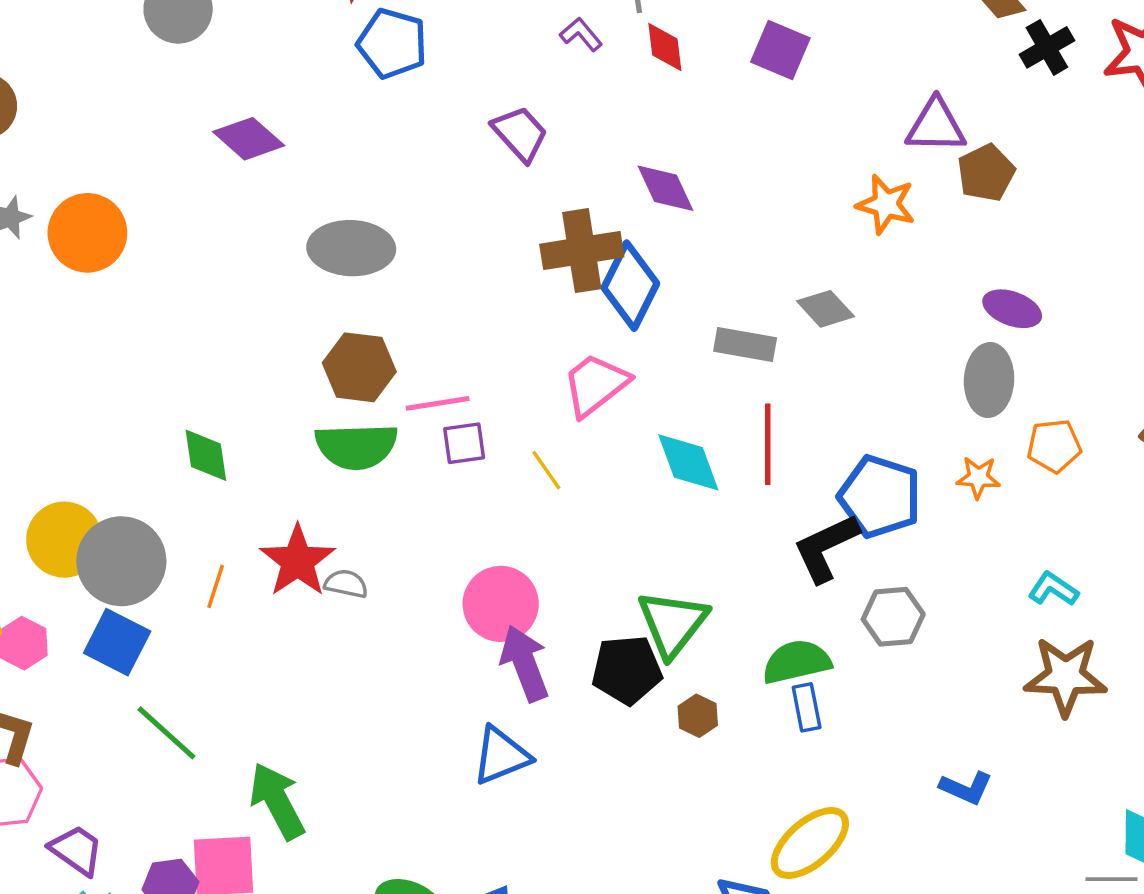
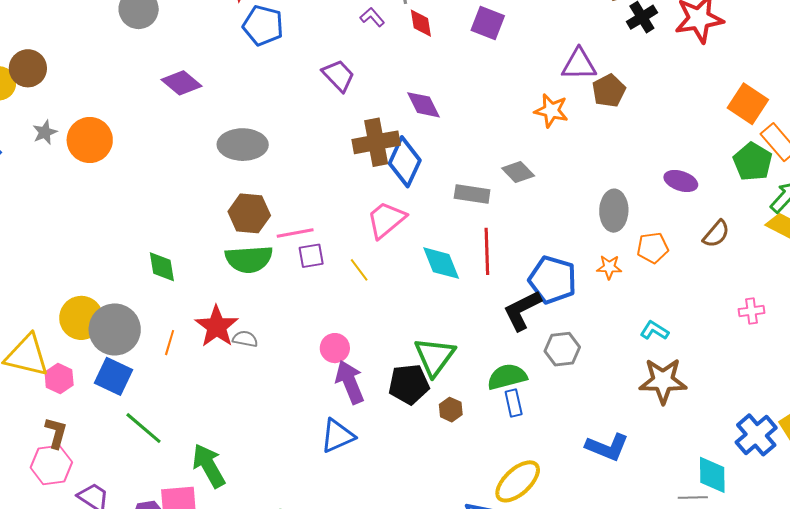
purple ellipse: (1012, 309) -> (681, 181), moved
pink circle: (501, 604) -> (335, 348), size x0.7
blue L-shape: (966, 788) -> (607, 447), size x1.4

